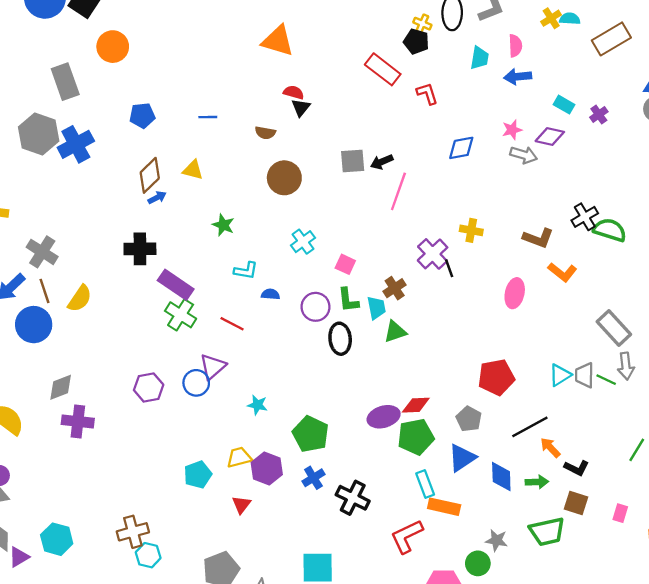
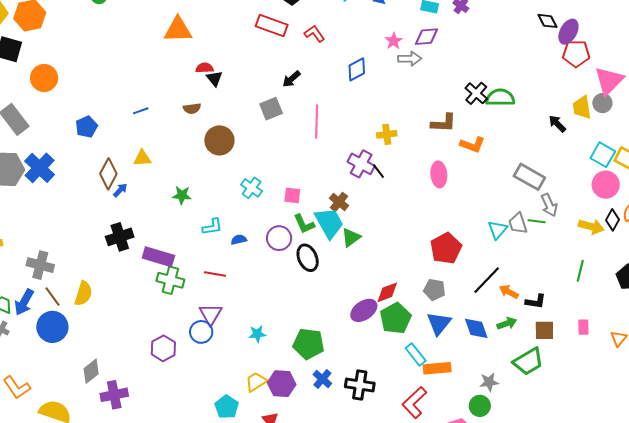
black arrow: (382, 162) -> (291, 79), moved
cyan trapezoid: (376, 308) -> (329, 223), size x1.6

